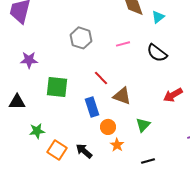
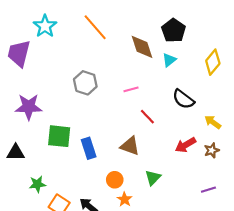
black semicircle: (157, 53) -> (183, 99), moved
purple star: (29, 60) -> (29, 107), size x1.4
red line: (101, 78) -> (147, 117), moved
blue rectangle: (92, 107) -> (89, 148), moved

